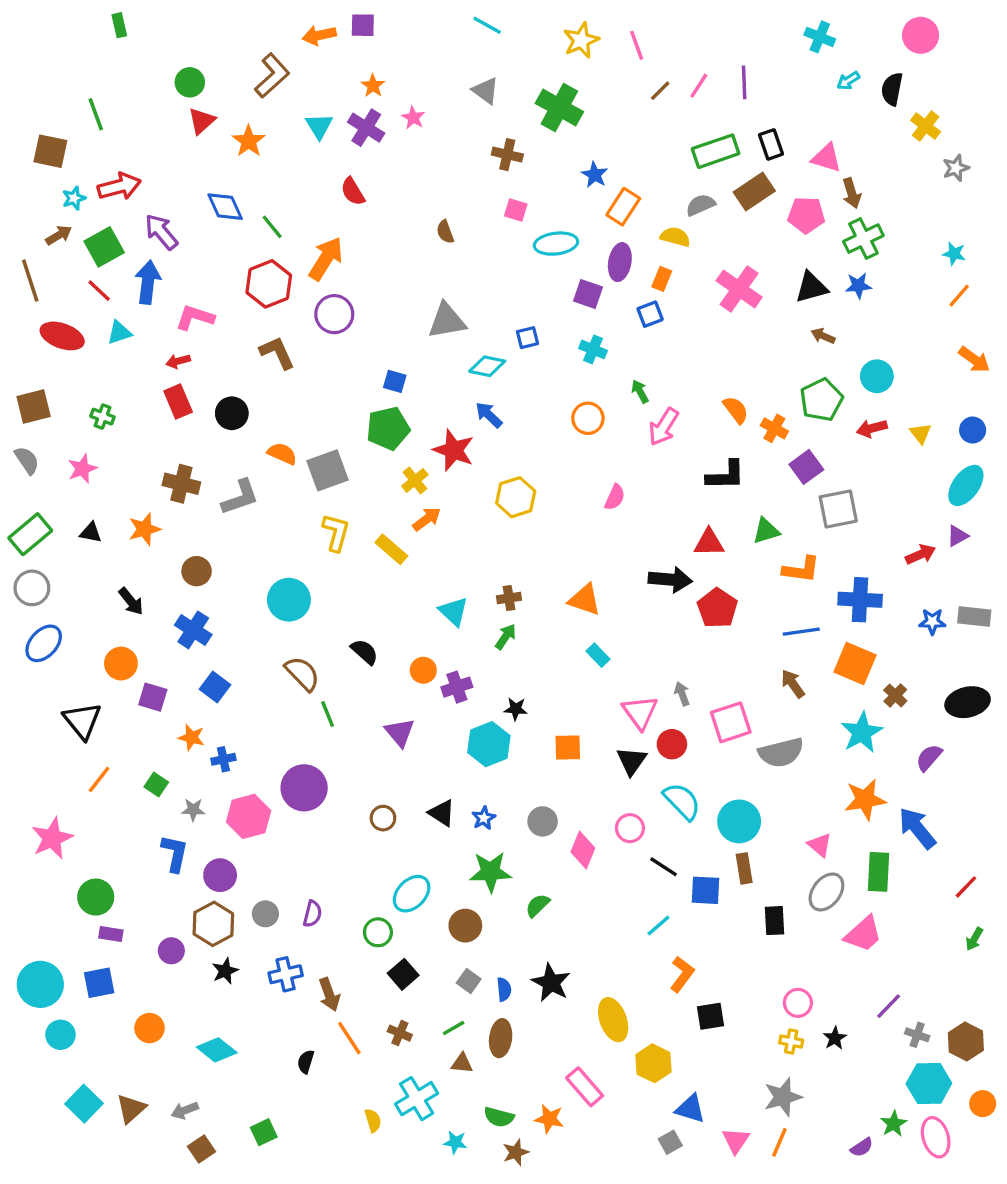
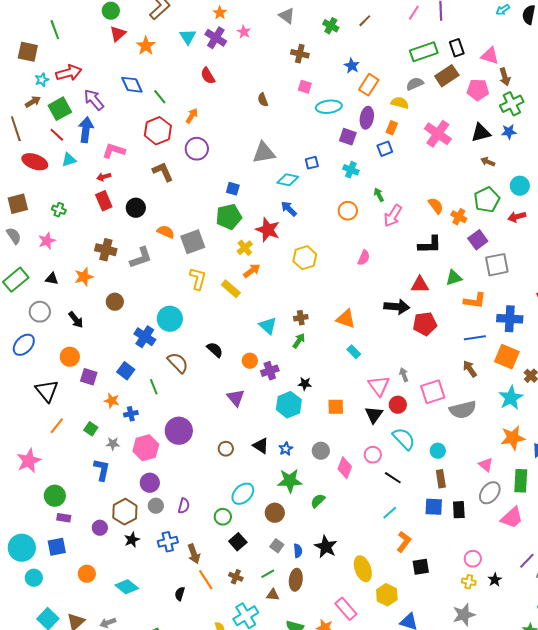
brown line: (660, 91) -> (365, 21), moved
green cross: (559, 108) -> (331, 26), size x0.6
orange arrow: (326, 259) -> (192, 116), size x0.6
gray circle: (32, 588) -> (40, 312), moved
red pentagon: (717, 608) -> (425, 324), turned 30
blue cross: (193, 630) -> (145, 337), moved
green line: (328, 714) -> (154, 387), moved
cyan circle: (739, 821) -> (438, 451), size x0.6
purple circle: (220, 875) -> (150, 483), moved
blue square: (706, 890) -> (434, 507), moved

